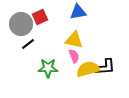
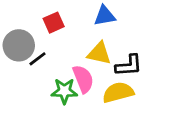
gray circle: (21, 24) -> (19, 45), moved
pink semicircle: (74, 56) -> (83, 79), moved, size x1.5
black L-shape: (105, 67) -> (129, 66), moved

